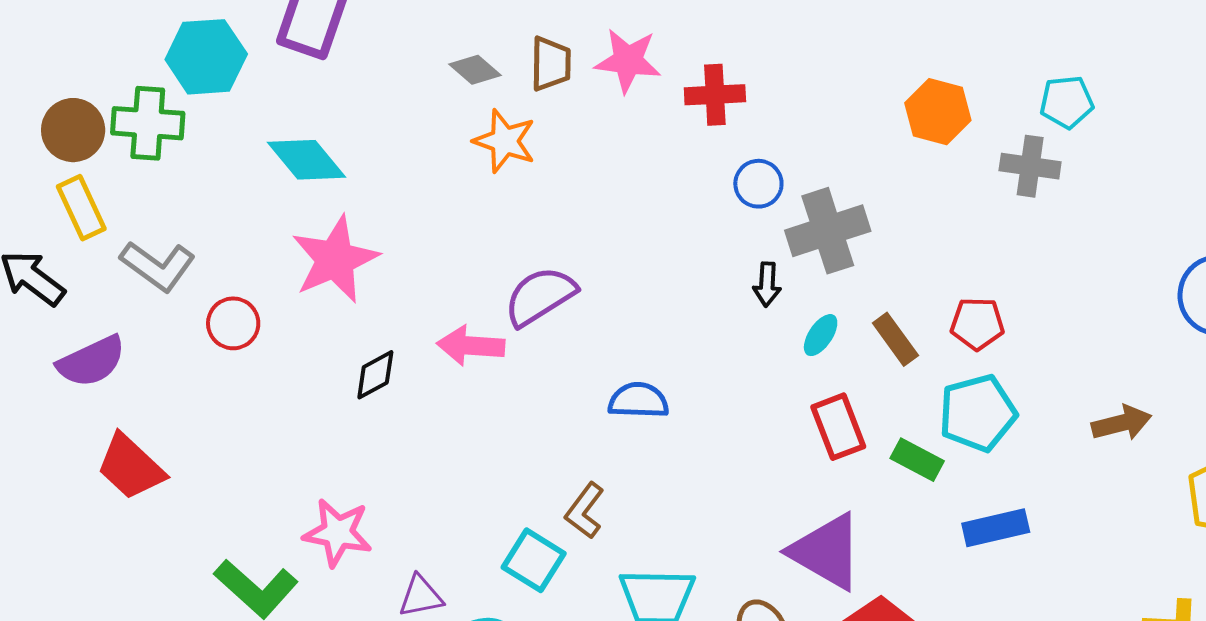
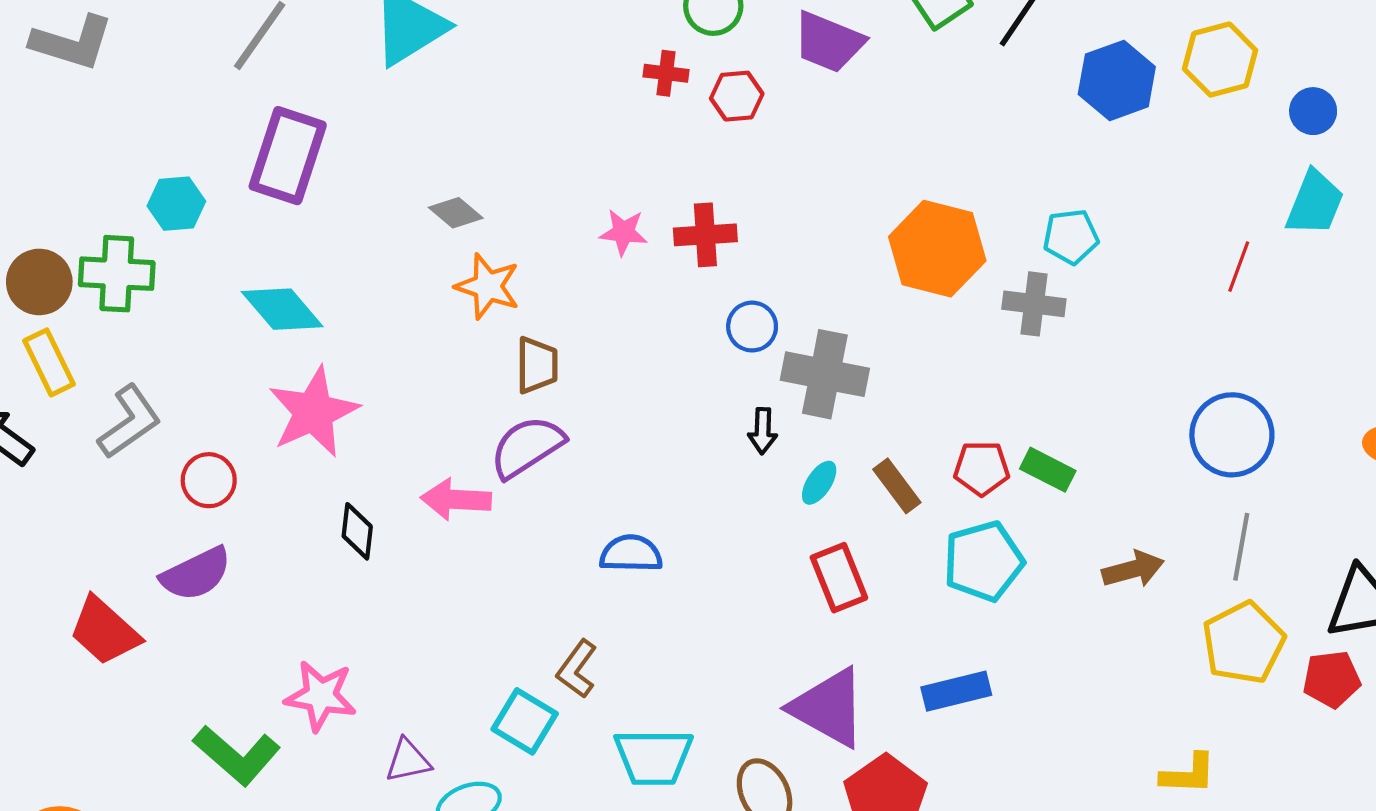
cyan hexagon: (206, 57) -> (176, 204), size x0.7
pink star: (628, 61) -> (623, 232), moved, size x0.7
brown trapezoid: (551, 64) -> (537, 365), moved
orange hexagon: (938, 112) -> (937, 249), size x1.4
gray cross: (828, 231) -> (825, 374), turned 30
gray L-shape: (158, 266) -> (129, 422), turned -70
purple semicircle: (91, 361) -> (196, 574), moved
black diamond: (375, 375) -> (357, 531), turned -54
green rectangle: (917, 460) -> (1048, 470), moved
blue rectangle: (996, 528) -> (956, 691), moved

